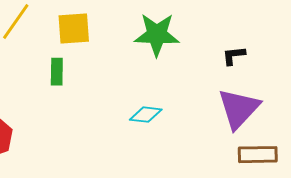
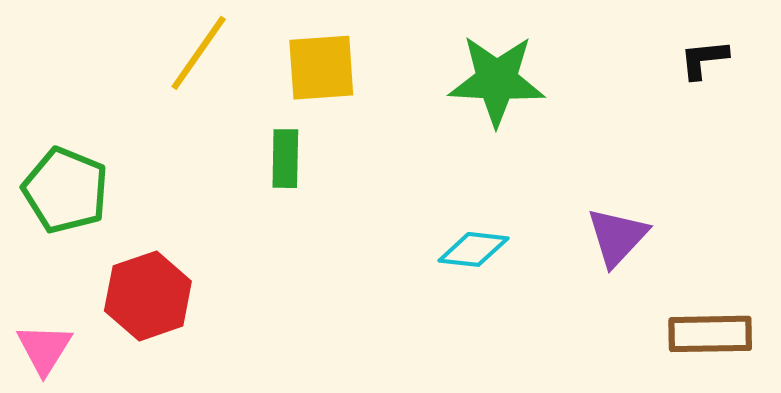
black L-shape: (234, 56) -> (704, 59), moved
purple triangle: (239, 109) -> (617, 237), moved, size x0.7

